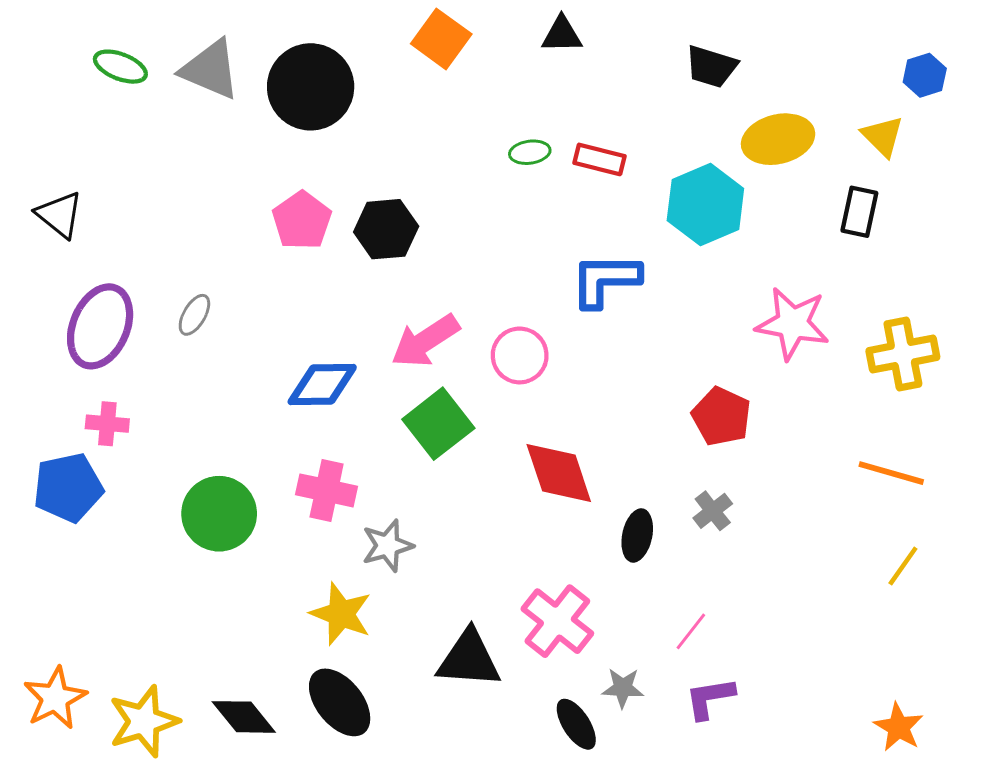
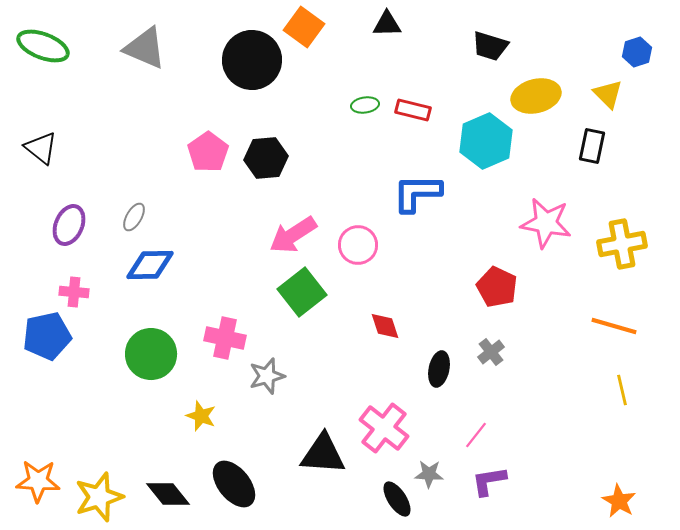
green ellipse: (120, 67) -> (43, 46), moved, size x1.4
black circle: (311, 87) -> (252, 60), moved
purple ellipse: (100, 326) -> (69, 225), size x0.7
blue diamond: (322, 384) -> (150, 265), moved
red diamond: (559, 473) -> (385, 326), size x0.6
yellow line: (903, 566) -> (622, 390), turned -48
yellow star: (341, 614) -> (201, 416), moved, size x0.7
orange star: (55, 698) -> (38, 481), turned 30

